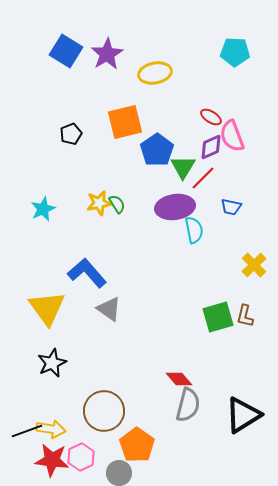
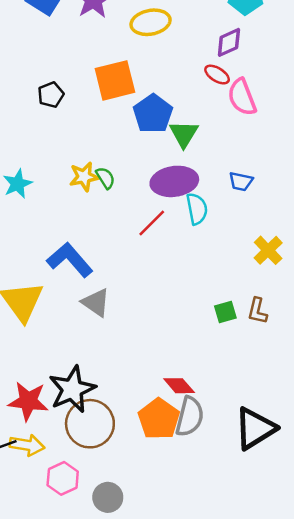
purple diamond: (211, 147) -> (229, 42), moved
red line: (203, 178) -> (152, 223), moved
green square: (218, 317) -> (225, 312), size x0.6
black star: (52, 363) -> (72, 389), moved, size x1.4
orange pentagon: (137, 445) -> (159, 419), moved
red star: (52, 460) -> (28, 401), moved

